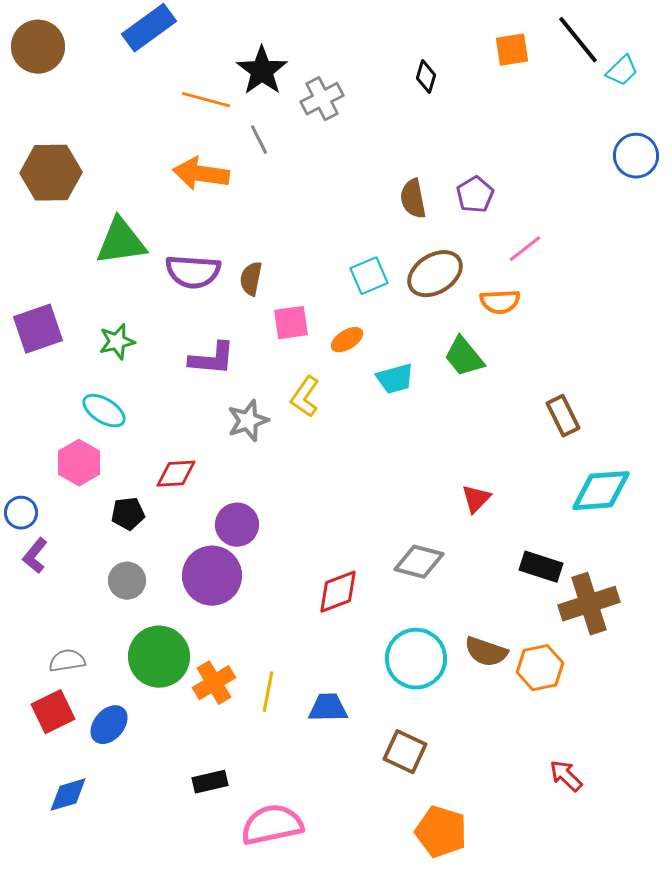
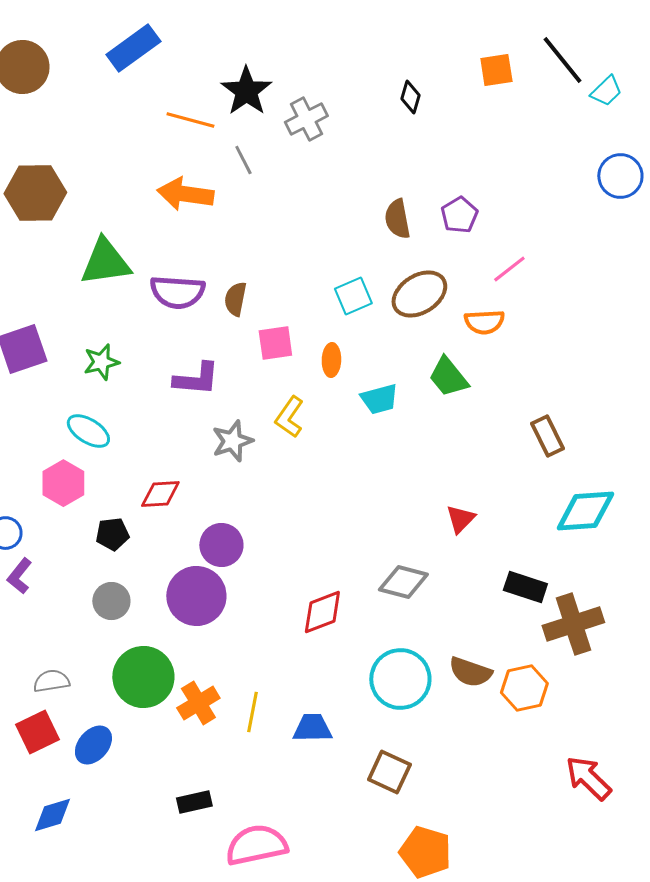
orange ellipse: (347, 340) -> (331, 360), turned -56
red arrow: (566, 776) -> (588, 778), moved, size x1.4

